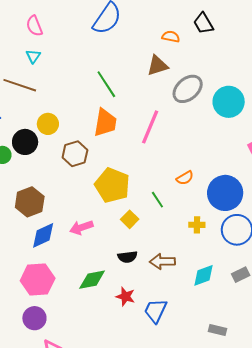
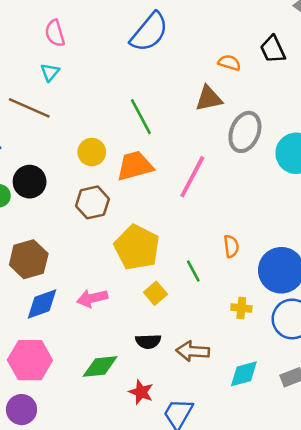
gray ellipse: (188, 89) -> (245, 132), turned -32
orange trapezoid: (105, 123) -> (135, 166), turned -120
yellow circle: (48, 124) -> (92, 152), moved
orange semicircle: (185, 178) -> (231, 246), turned -72

